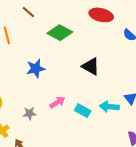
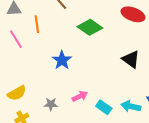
black triangle: (91, 66) -> (131, 59), moved
blue star: (36, 69) -> (62, 60), turned -30

